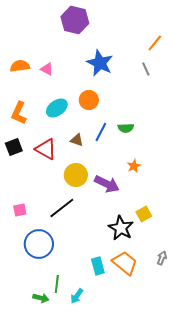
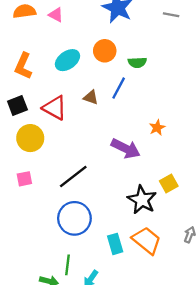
gray line: (146, 69) -> (171, 15), turned -56
green semicircle: (126, 128) -> (137, 62), moved
yellow circle: (76, 175) -> (30, 138), moved
blue circle: (39, 244) -> (74, 218), moved

